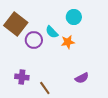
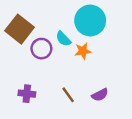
cyan circle: (74, 17) -> (90, 21), size x1.6
brown line: (45, 88) -> (68, 95), moved

